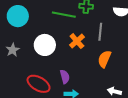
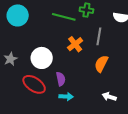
white circle: (45, 45) -> (42, 58), moved
gray star: (13, 50) -> (10, 59), moved

